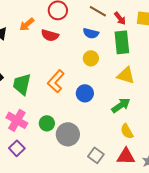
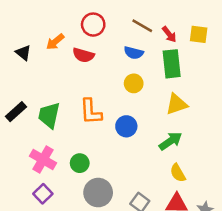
yellow triangle: (126, 75) -> (177, 104), turned -36
orange L-shape: (56, 81) -> (91, 112), turned -45
gray circle: (68, 134) -> (98, 193), moved

